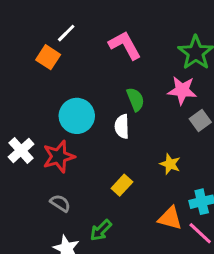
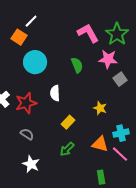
pink L-shape: (125, 45) -> (88, 33), moved
cyan circle: (77, 116) -> (35, 62), moved
white semicircle: (122, 126) -> (55, 93), moved
green arrow: (101, 230) -> (67, 149), moved

